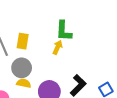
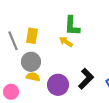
yellow arrow: (58, 47) -> (66, 42), turned -80

